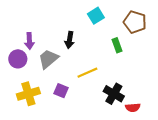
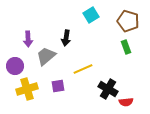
green rectangle: (117, 45) -> (126, 47), moved
purple circle: (18, 59) -> (15, 66), moved
purple square: (61, 91) -> (58, 86), turned -32

